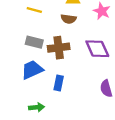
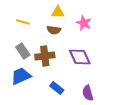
gray rectangle: (34, 42) -> (23, 51), turned 42
blue rectangle: (59, 83) -> (57, 88), moved, turned -64

